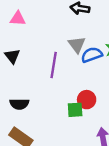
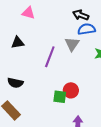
blue semicircle: (92, 55) -> (87, 29), moved
black triangle: (12, 56) -> (18, 43), turned 48

